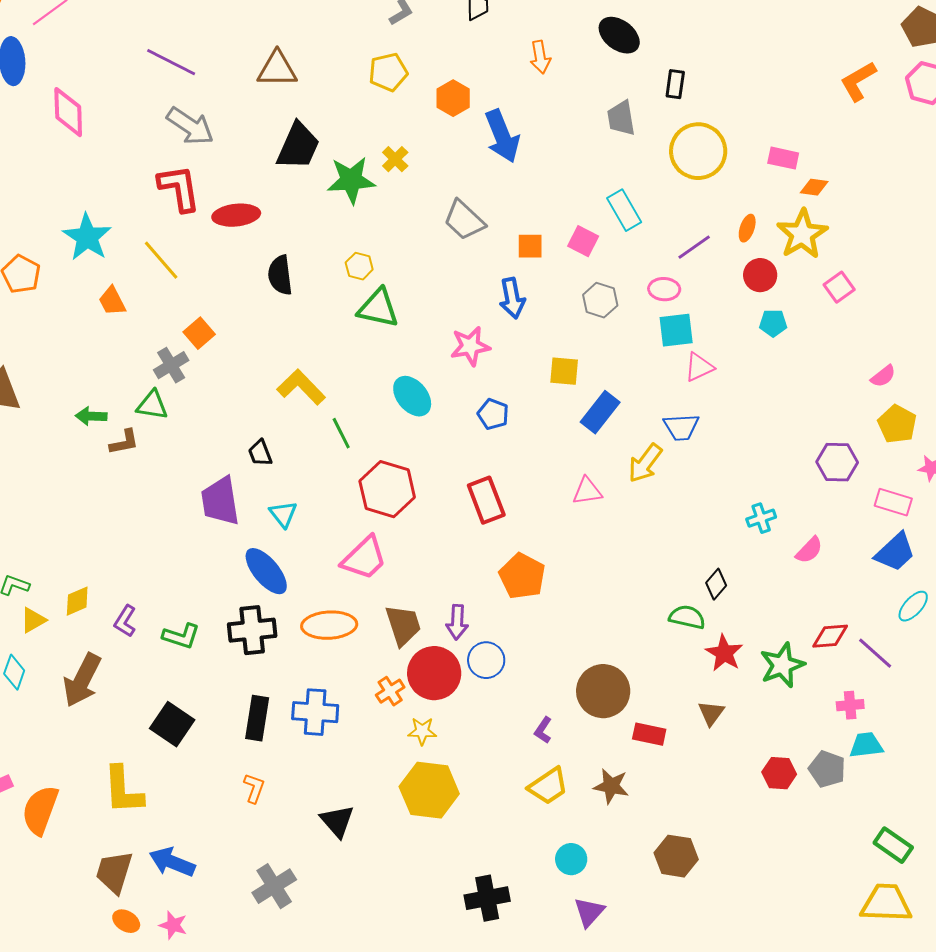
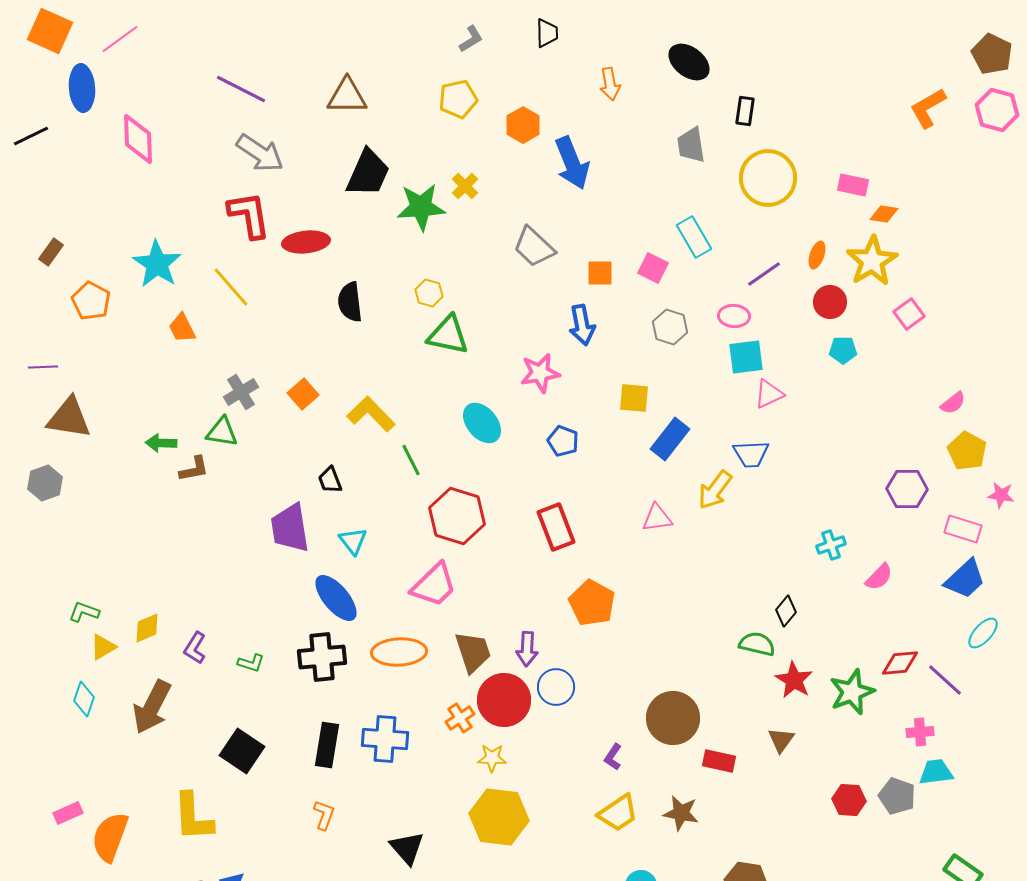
orange square: (199, 333) -> (303, 394), moved
green L-shape: (181, 636) -> (251, 663), size x0.7

